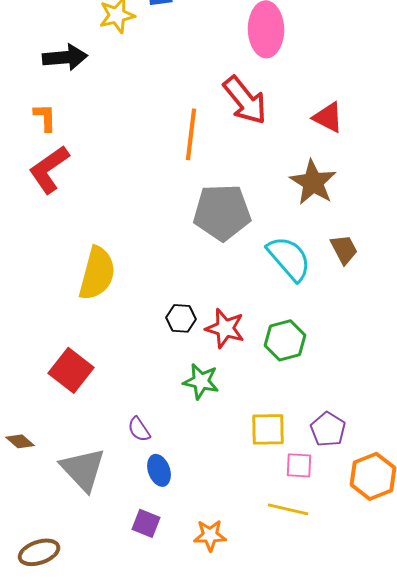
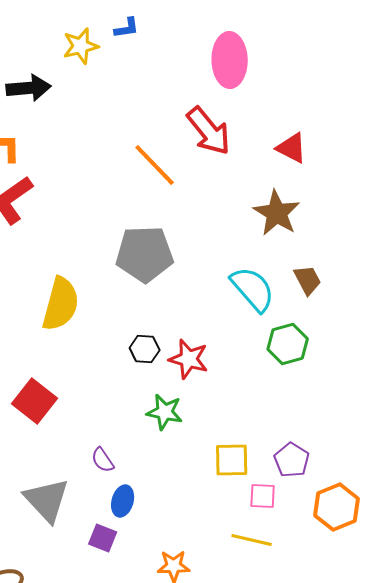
orange line: (191, 134) -> (155, 165), turned -51
gray pentagon: (222, 212) -> (145, 254), moved
green hexagon: (285, 340) -> (288, 344), moved
blue ellipse: (159, 470) -> (123, 501), turned 36
purple square: (146, 523) -> (103, 538), moved

